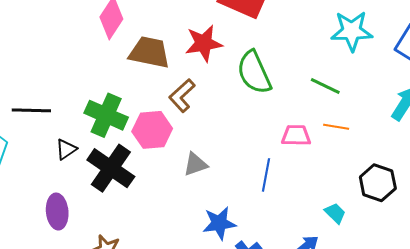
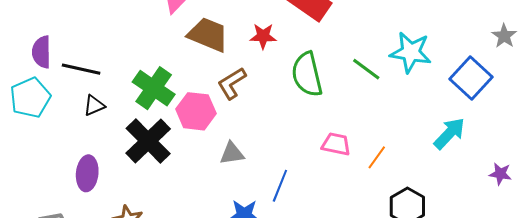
red star: (204, 43) -> (263, 36), size x0.7
green line: (325, 86) -> (366, 69), moved
orange line: (336, 127) -> (377, 157), moved, turned -75
black triangle: (66, 149) -> (94, 105), moved
blue line: (266, 175) -> (280, 186), moved

